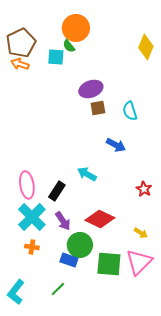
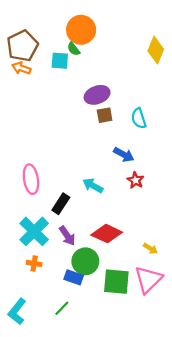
pink ellipse: (27, 185) -> (31, 179), moved
red star: (144, 189) -> (136, 180), moved

